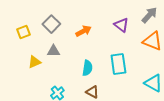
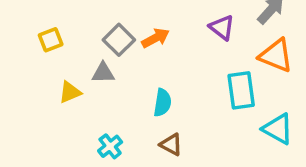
gray square: (51, 24) -> (119, 40), moved
cyan rectangle: (118, 64) -> (241, 90), moved

